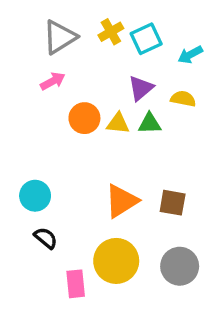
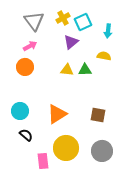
gray triangle: (60, 37) -> (34, 21), turned -35
cyan arrow: (190, 55) -> (108, 31), turned -56
purple triangle: (141, 88) -> (71, 42), moved
orange circle: (84, 118) -> (25, 67), moved
orange triangle: (121, 201) -> (57, 114), moved

